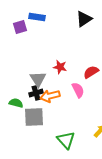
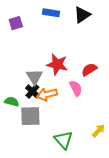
blue rectangle: (37, 17) -> (51, 13), moved
red star: (60, 67) -> (57, 64), size x1.5
black cross: (36, 93) -> (32, 91), turned -32

